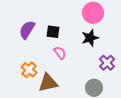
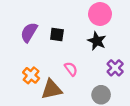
black star: (90, 38) -> (97, 41), turned -30
pink semicircle: (60, 53) -> (71, 69), moved

